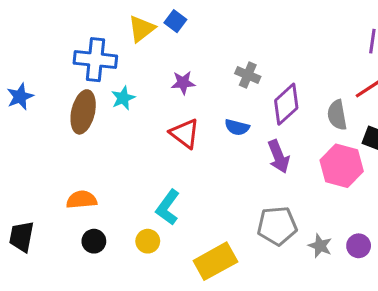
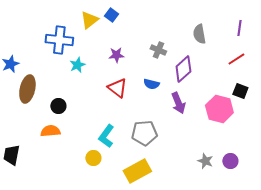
brown ellipse: (83, 112) -> (27, 89), moved
gray semicircle: (337, 115) -> (199, 34), moved
gray pentagon: (277, 226) -> (144, 133), moved
black circle: (94, 241) -> (58, 106), moved

